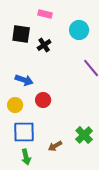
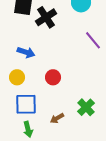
black cross: (44, 45) -> (46, 17), size x1.5
red circle: (43, 100) -> (53, 77), moved

